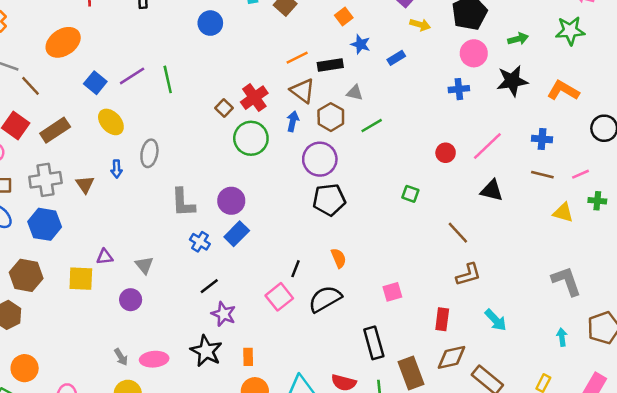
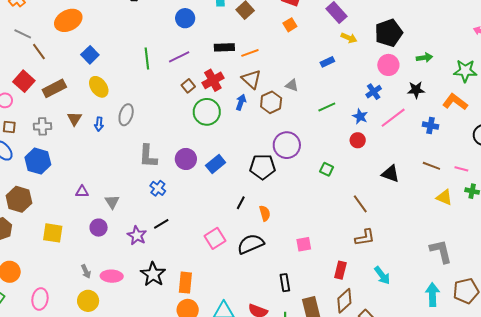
green star: (570, 31) -> (465, 71), moved
blue star: (361, 44) -> (360, 116), moved
black rectangle: (330, 65) -> (224, 47), moved
purple line: (132, 76) -> (179, 57), moved
black star: (512, 81) -> (416, 90), size x0.7
blue cross: (459, 89) -> (374, 92), turned -35
green line: (372, 126) -> (327, 107), moved
blue cross: (542, 139) -> (431, 126), moved
pink line: (487, 146) -> (393, 118), moved
purple circle: (320, 159) -> (287, 145), moved
pink line: (581, 174) -> (461, 169), turned 32
gray cross: (45, 180) -> (42, 126), size x0.7
brown triangle: (85, 184) -> (74, 119), moved
blue rectangle: (237, 234) -> (216, 164), moved
black line: (296, 269) -> (241, 203), moved
yellow square: (81, 279) -> (53, 233), moved
purple star: (224, 314) -> (137, 235), moved
cyan arrow: (562, 337) -> (432, 295), size x1.6
black rectangle: (374, 343) -> (285, 283), size x0.7
orange rectangle: (248, 357) -> (185, 283), size x1.5
brown diamond: (452, 357) -> (344, 301), turned -35

